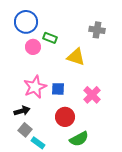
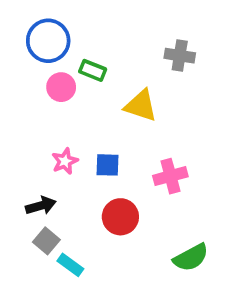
pink star: (35, 87) -> (65, 161), size x0.6
pink cross: (92, 95) -> (170, 176), turned 30
green semicircle: (79, 139) -> (191, 258), moved

